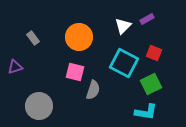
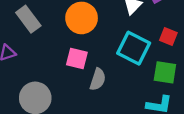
gray rectangle: (33, 38) -> (28, 19), size x1.6
green square: (151, 84) -> (165, 72), turned 35

